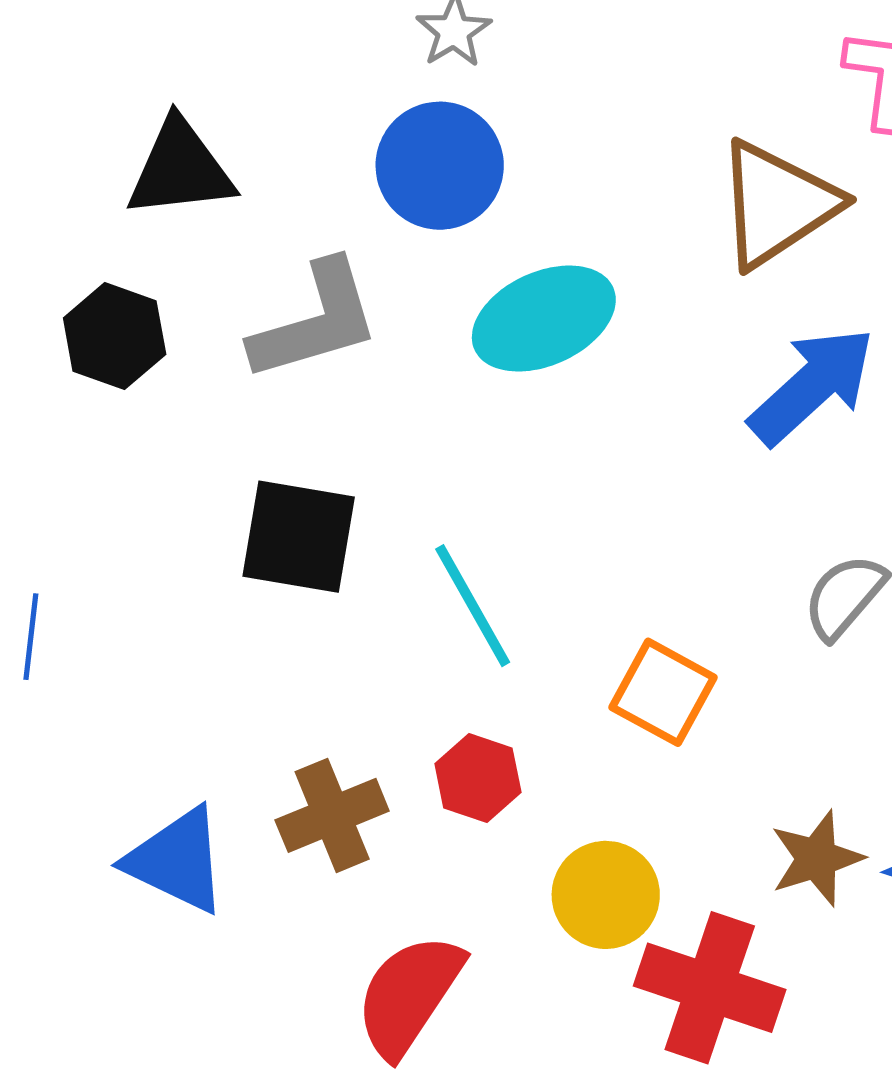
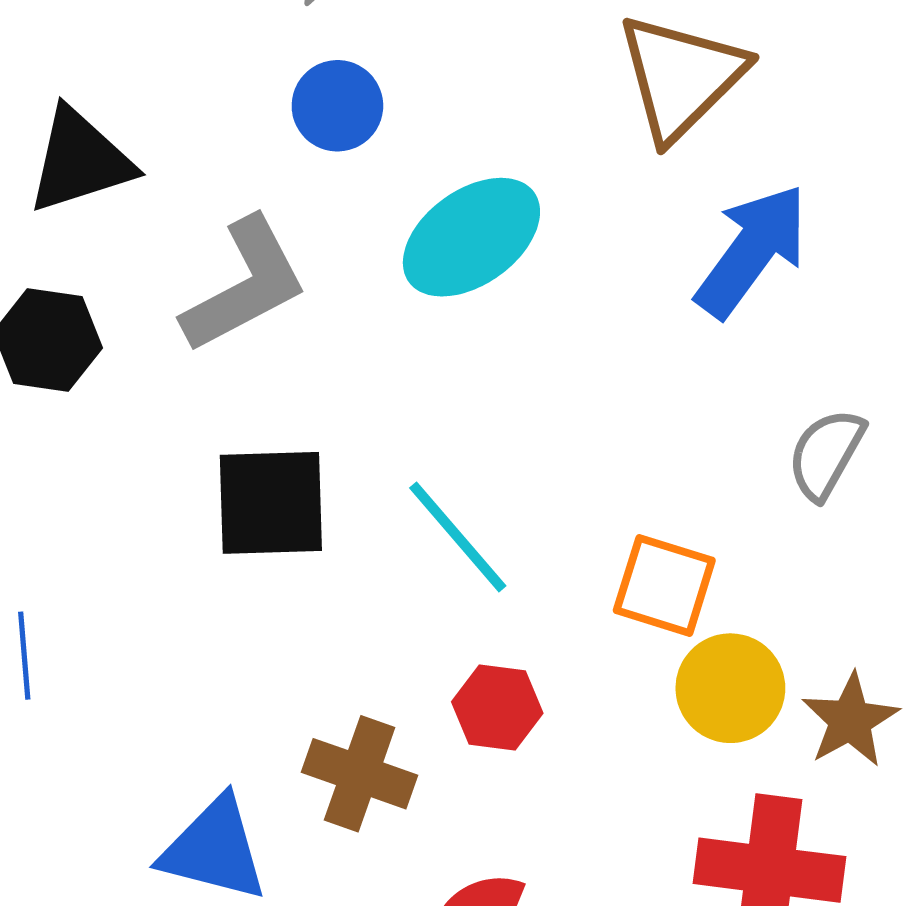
blue circle: (440, 166) -> (337, 106), size x0.7
brown cross: (332, 815) -> (360, 774), turned -37
yellow circle: (606, 895) -> (730, 688), moved

